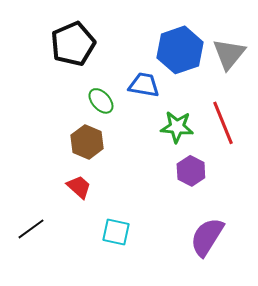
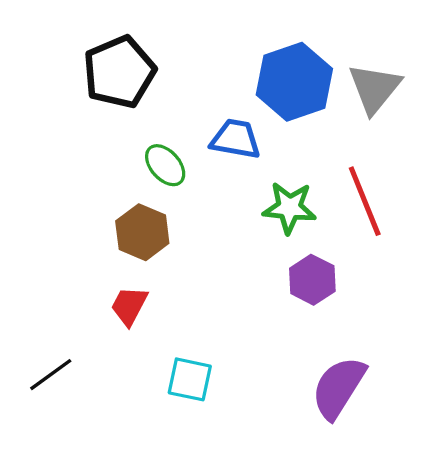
red trapezoid: (79, 187) -> (129, 306), turned -104

